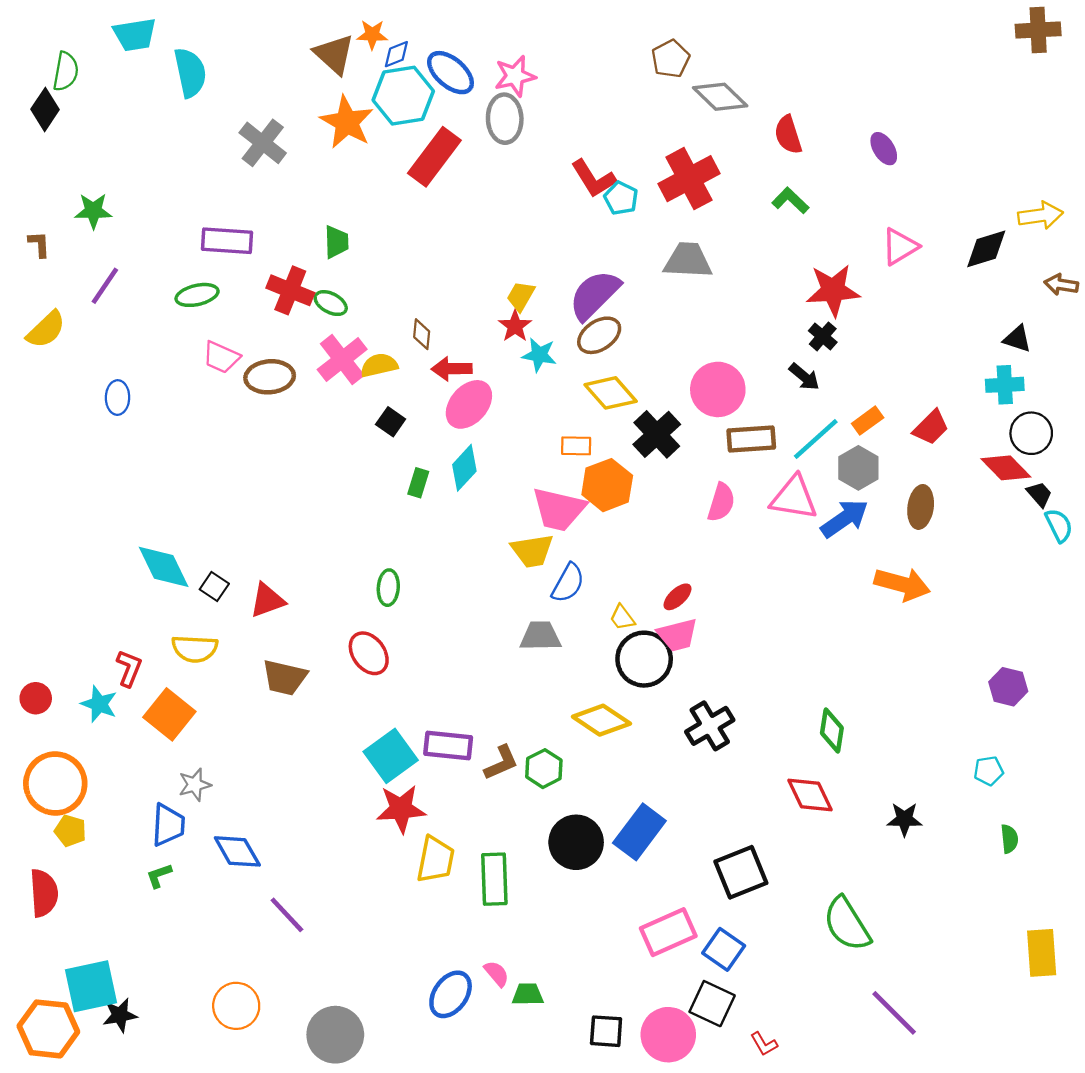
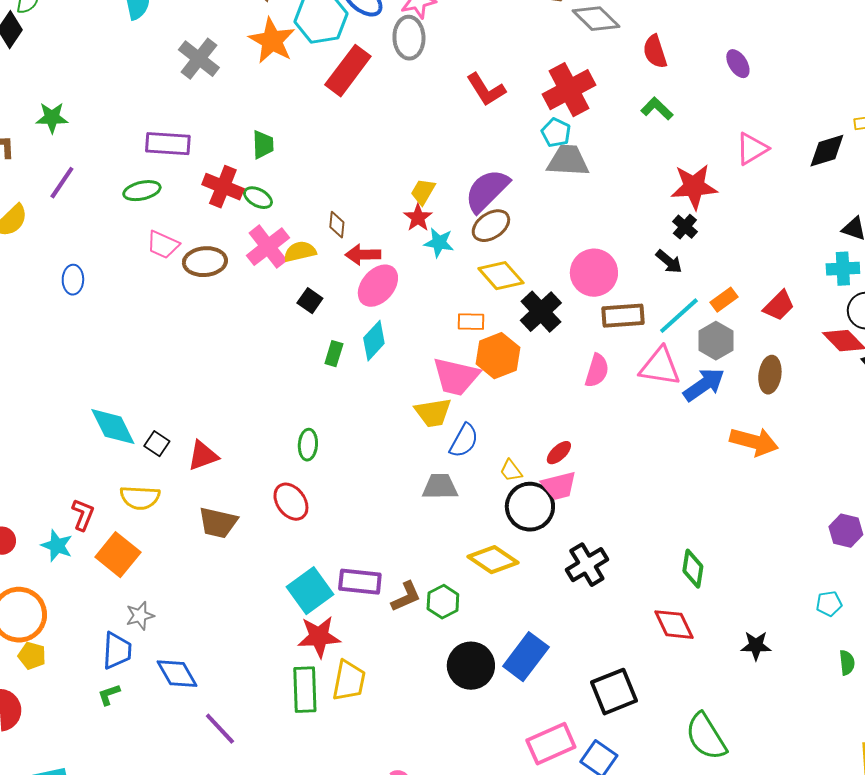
cyan pentagon: (621, 198) -> (556, 133), moved
green rectangle: (494, 879) -> (305, 690), moved

